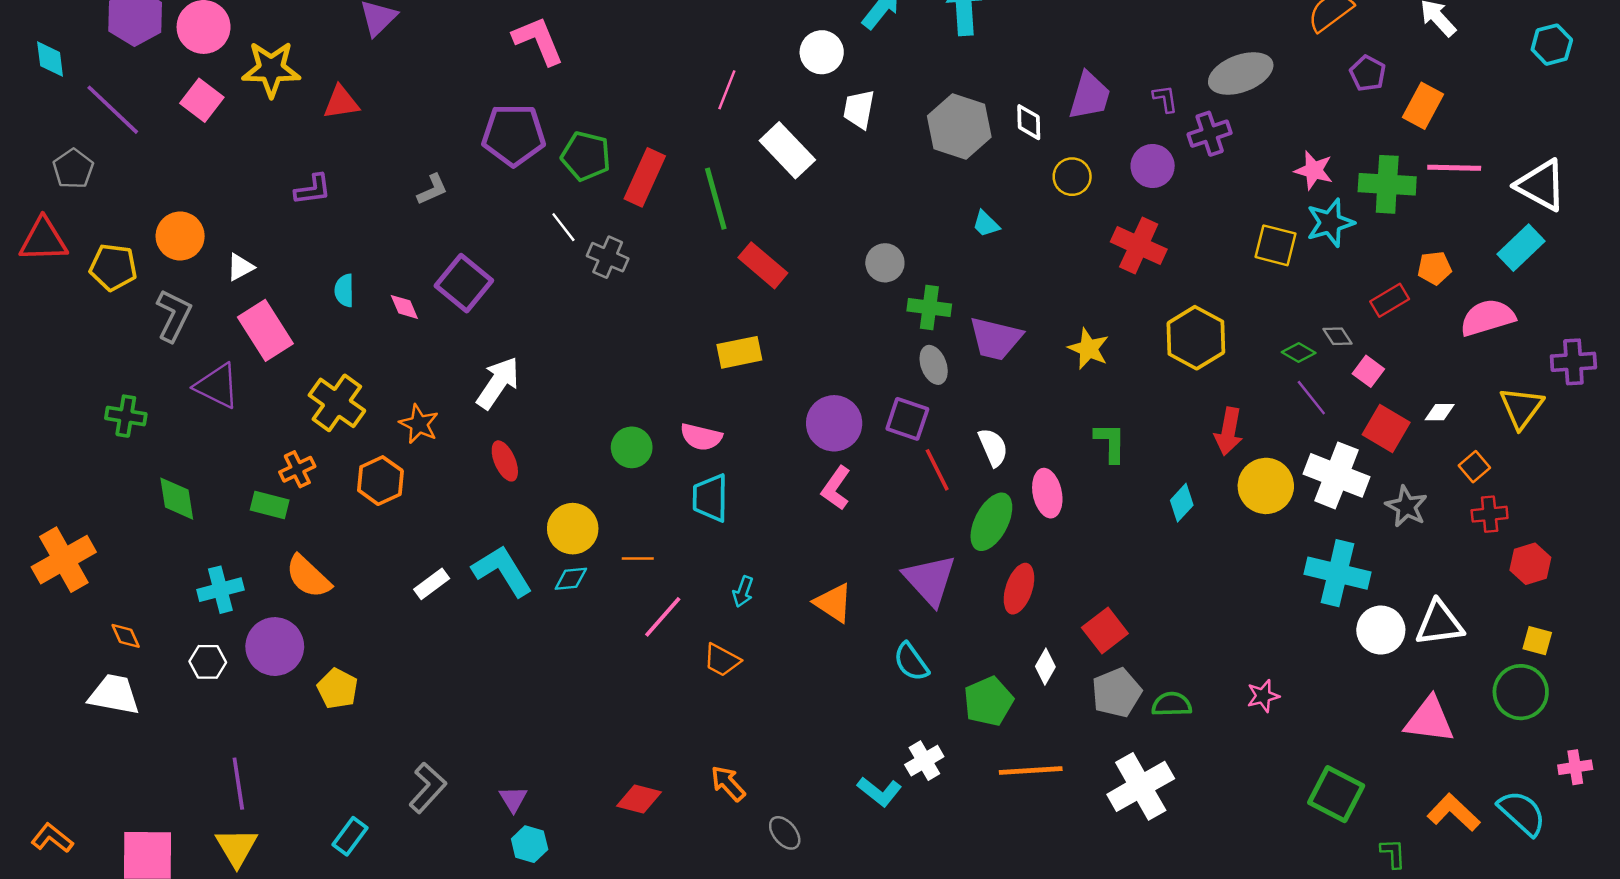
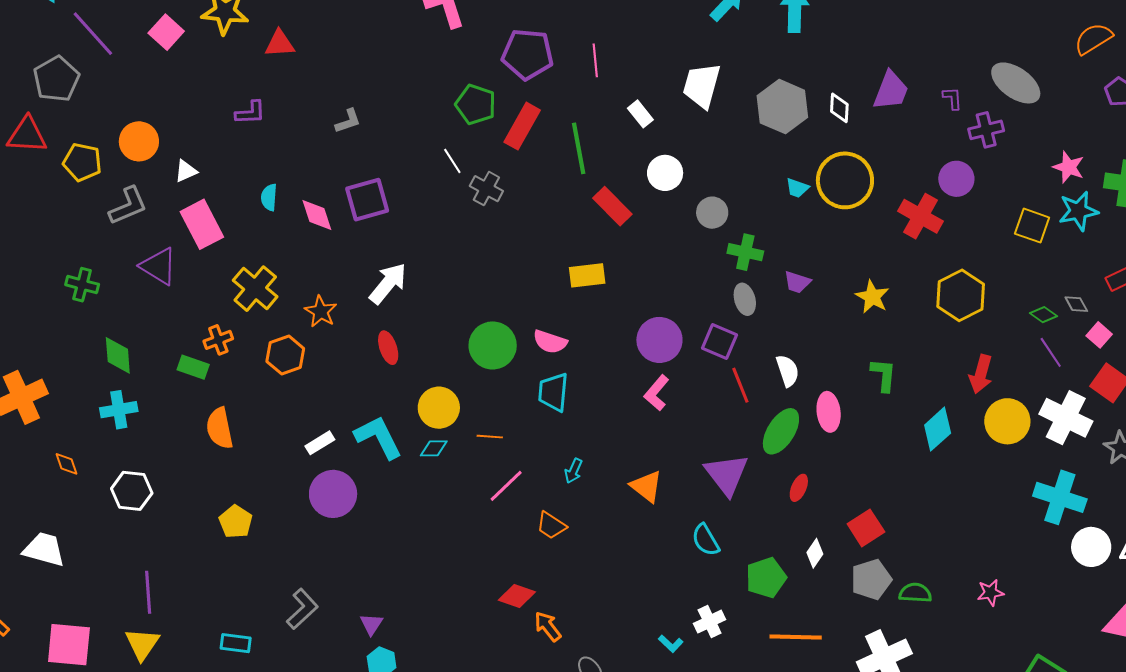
white circle: (822, 52) -> (665, 173), moved
gray ellipse: (1241, 73) -> (1016, 83), turned 51
pink line: (727, 90) -> (595, 60), turned -32
white trapezoid: (859, 109) -> (702, 85), size x1.4
purple pentagon: (514, 135) -> (528, 54), moved
white rectangle: (787, 150) -> (640, 114), size x0.6
purple circle: (1153, 166) -> (956, 179), moved
gray pentagon: (73, 169) -> (56, 79), size x1.4
yellow circle: (1072, 177) -> (845, 180), moved, size x1.8
cyan trapezoid: (986, 224) -> (797, 188), turned -30
purple square: (464, 283) -> (367, 200), turned 30
pink diamond: (404, 307) -> (317, 215), size x1.4
gray L-shape: (174, 315) -> (128, 206), turned 36
purple trapezoid: (996, 339) -> (797, 282), size x0.6
green circle: (632, 447) -> (493, 345), size x1.4
cyan diamond: (1182, 503) -> (938, 429), size x1.4
orange semicircle: (308, 577) -> (220, 428), turned 30
red ellipse: (1019, 589) -> (799, 488), size x0.7
cyan cross: (220, 590) -> (119, 410), moved
purple circle: (275, 647) -> (333, 494), moved
white hexagon: (208, 662) -> (132, 491), size x1.4
white trapezoid: (114, 695) -> (44, 549), moved
cyan L-shape: (879, 792) -> (671, 644), size x0.7
red diamond: (639, 799) -> (517, 596), moved
cyan rectangle: (350, 836) -> (236, 643), turned 56

